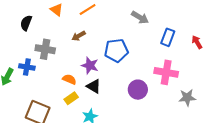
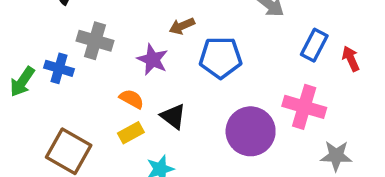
brown arrow: (79, 36) -> (182, 26), moved
red arrow: (197, 42) -> (351, 59), moved
purple star: (90, 65) -> (153, 59), moved
purple circle: (138, 90) -> (251, 131), size x1.4

